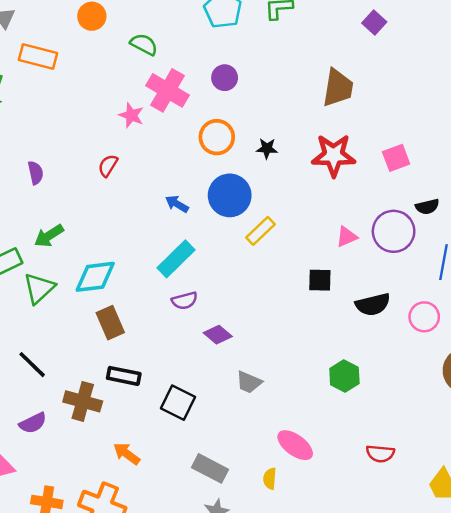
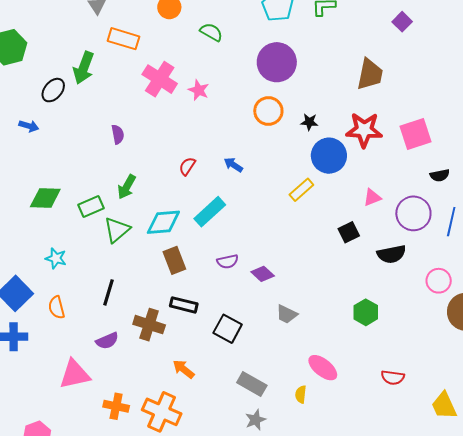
purple circle: (225, 78) -> (277, 62), size x1.8
pink cross: (167, 90) -> (160, 79), moved
pink square: (396, 158) -> (416, 134), size x1.4
red semicircle: (108, 166) -> (187, 166), moved
blue circle: (230, 195) -> (329, 156), moved
purple circle: (394, 231) -> (413, 213), moved
green arrow: (49, 236) -> (127, 187), turned -30
cyan rectangle: (176, 259) -> (210, 212), moved
black square: (320, 280) -> (349, 232), turned -30
purple semicircle: (185, 301) -> (228, 261), moved
pink circle: (424, 317) -> (439, 281), moved
black line: (32, 365) -> (109, 292), turned 60

